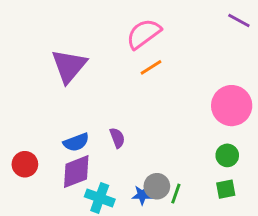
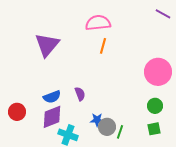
pink semicircle: (144, 34) -> (98, 23), turned 30
orange line: (151, 67) -> (103, 46), turned -42
blue star: (142, 195) -> (97, 120), moved

